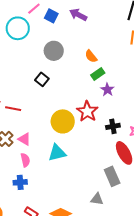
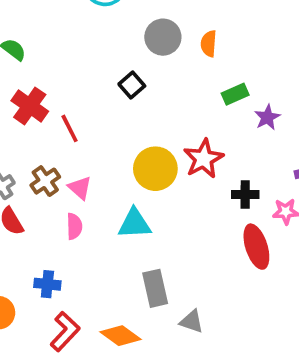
orange semicircle: (91, 56) -> (209, 44), moved, turned 32
purple star: (107, 90) -> (267, 117), moved
red line: (13, 109) -> (70, 128), turned 42
gray rectangle: (112, 176) -> (155, 288), moved
blue cross: (20, 182) -> (47, 284), moved

